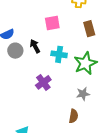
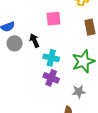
cyan cross: (59, 54) -> (51, 58), moved
purple cross: (43, 82) -> (51, 78), moved, turned -35

